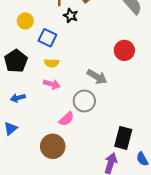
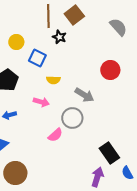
yellow semicircle: (52, 63) -> (53, 80), moved
black rectangle: (123, 138) -> (109, 153), turned -50
brown circle: (53, 146) -> (15, 173), moved

